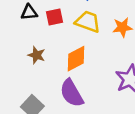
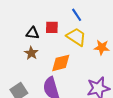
black triangle: (29, 12) -> (32, 33), moved

